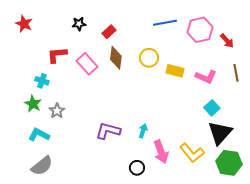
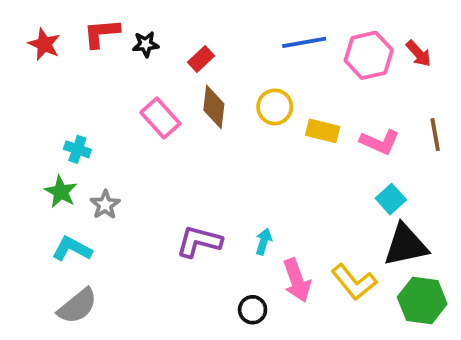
red arrow: (227, 41) -> (418, 53), moved
red L-shape: (57, 55) -> (101, 33), moved
black triangle: (220, 133) -> (406, 245), turned 36

